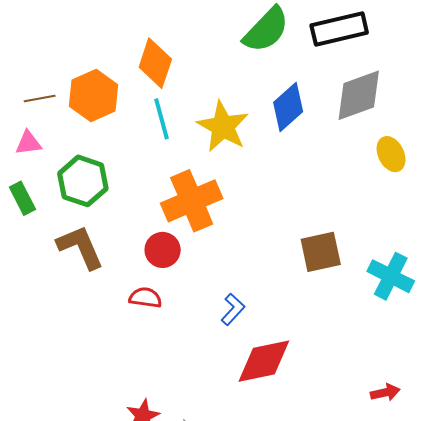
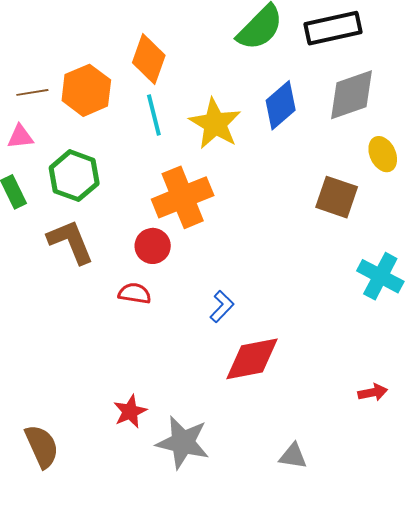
brown square: (321, 252) -> (337, 197), moved, turned 30

